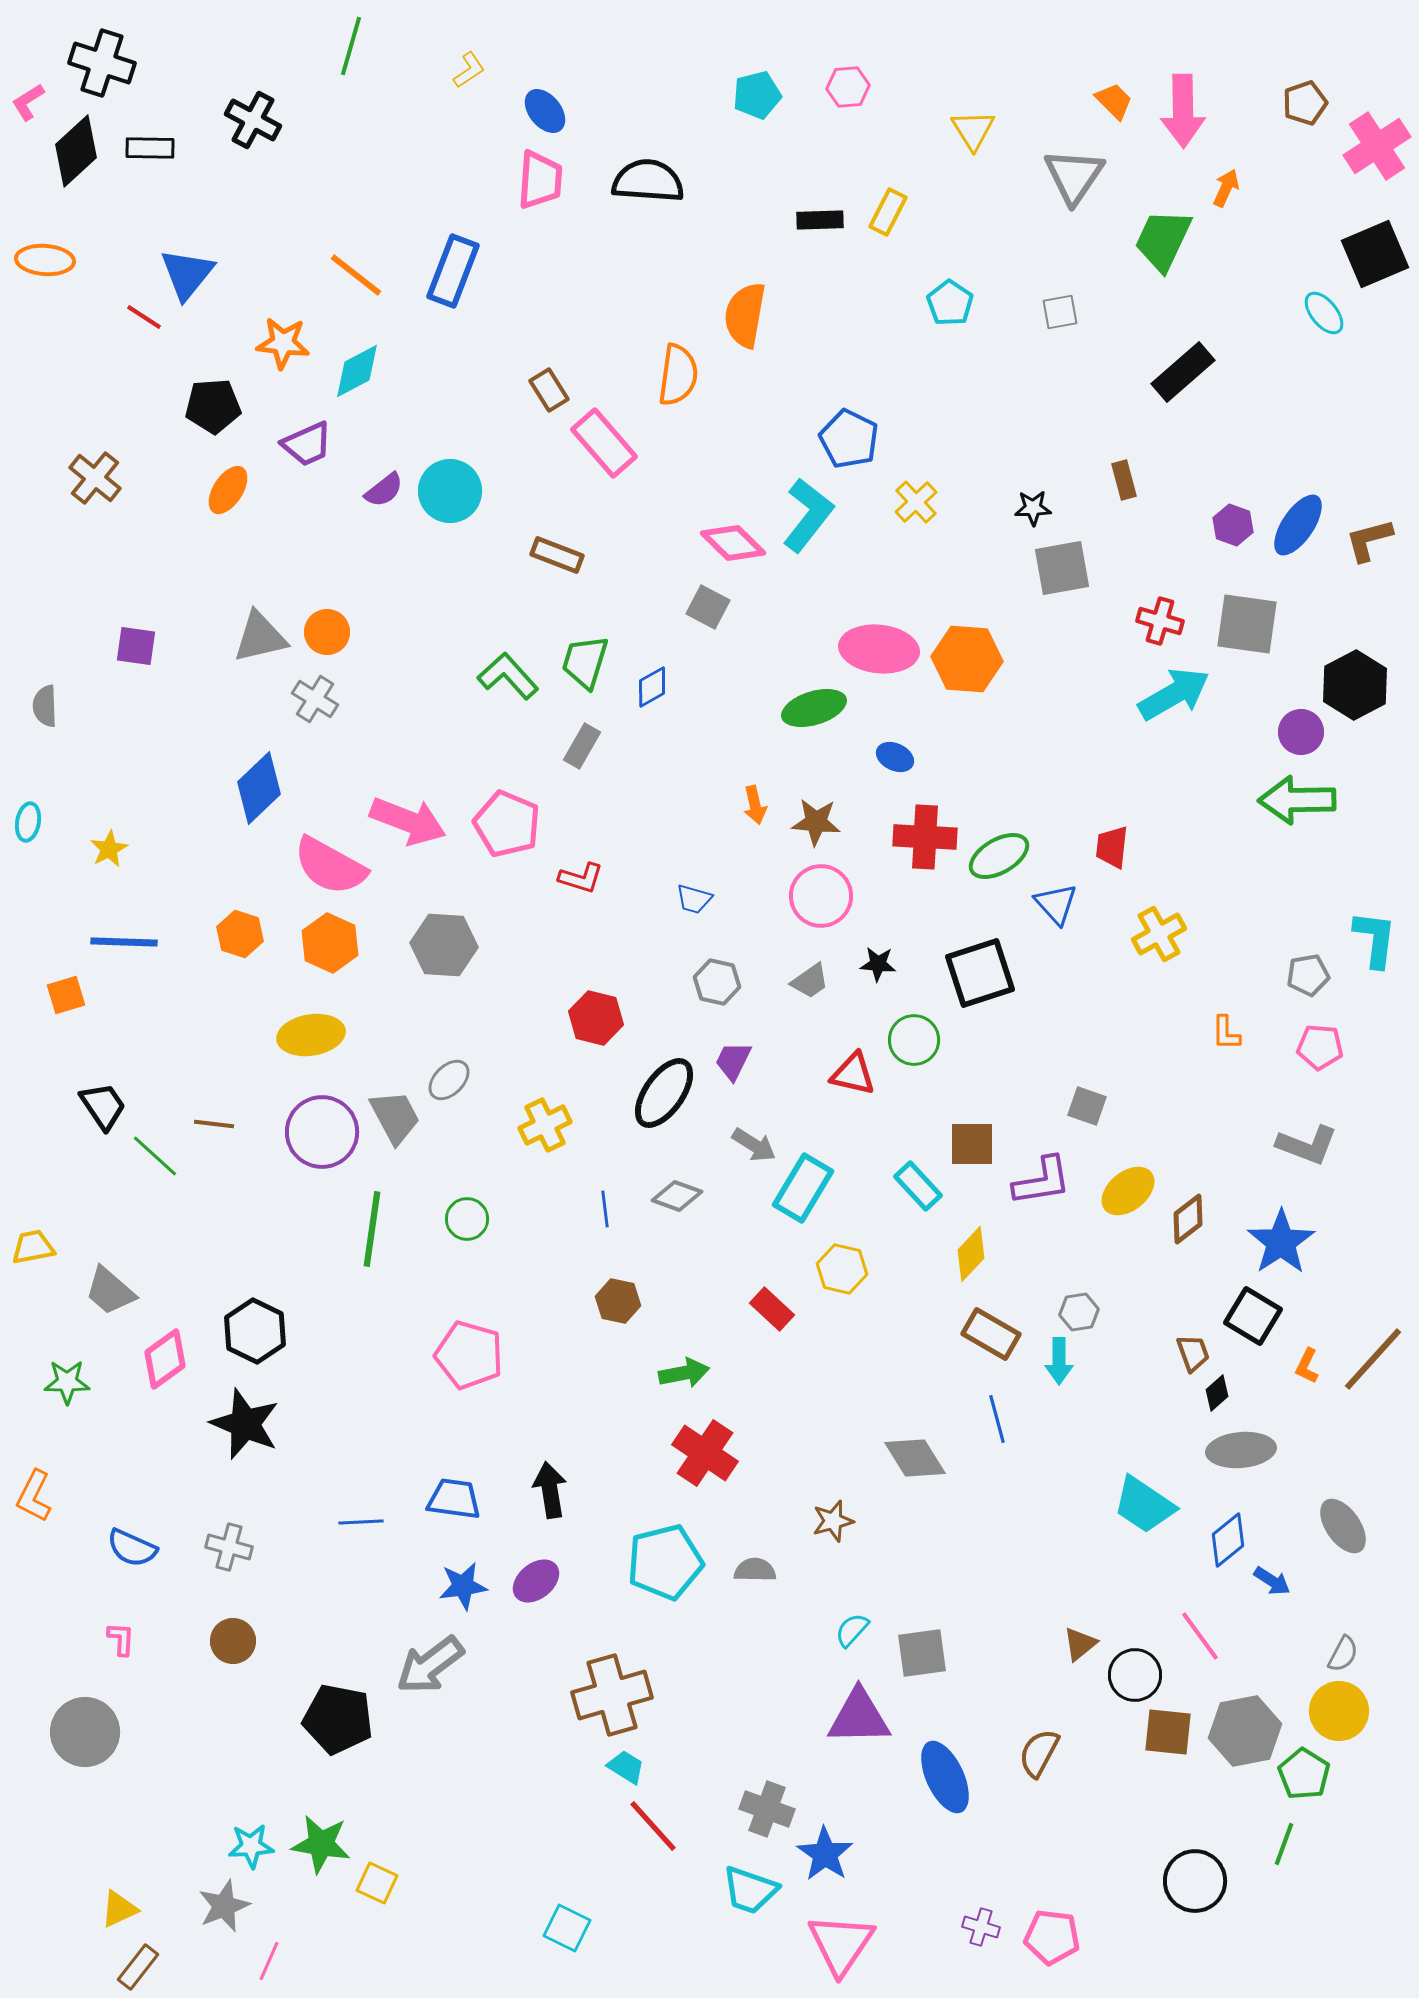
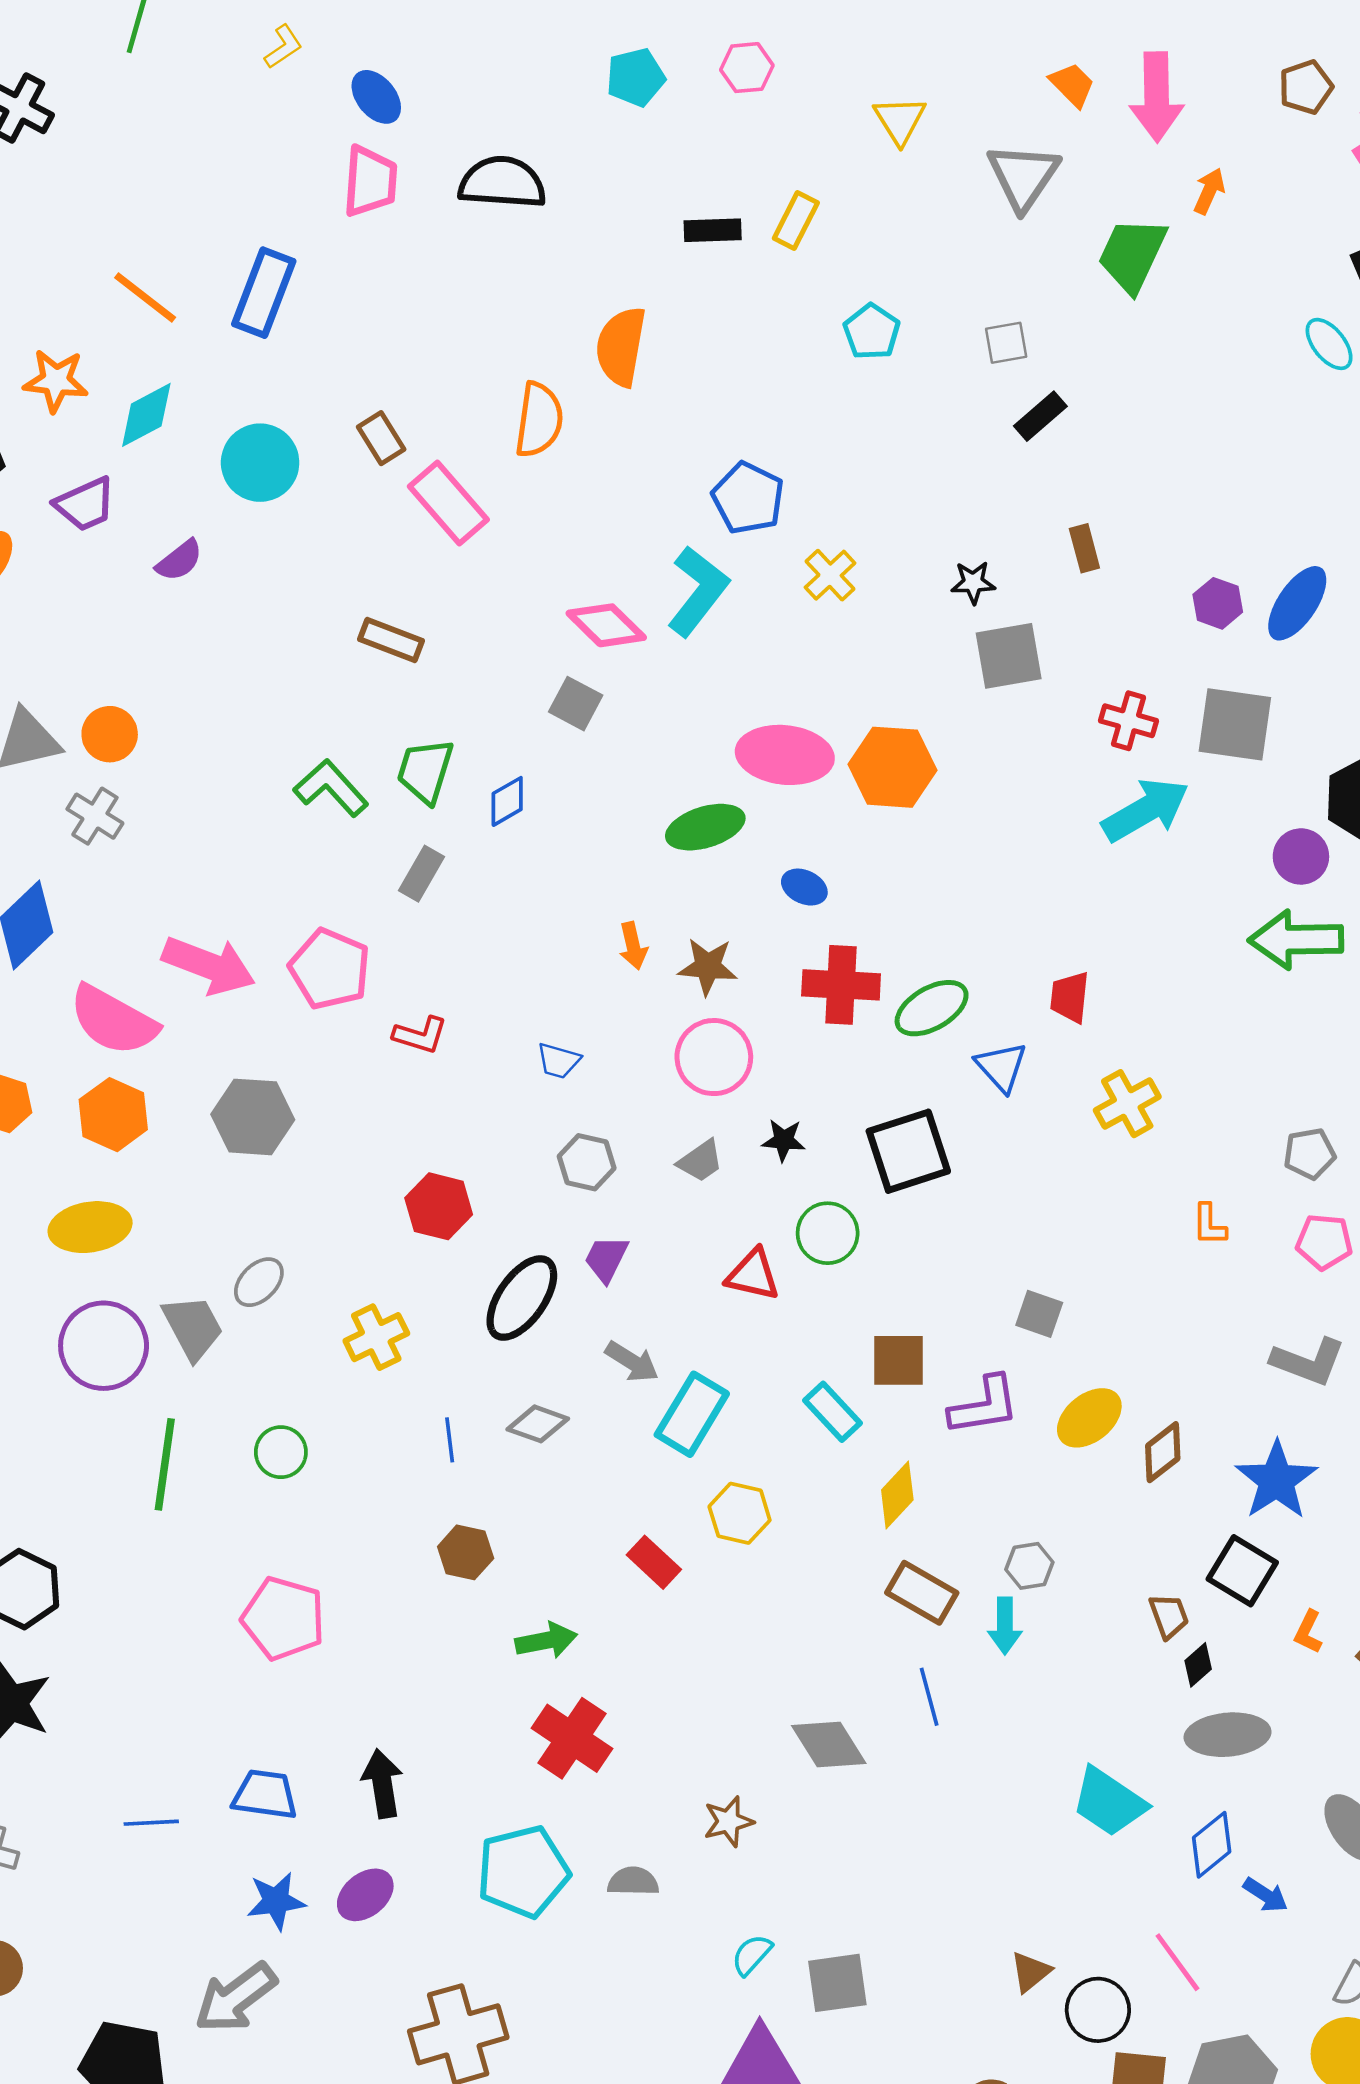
black rectangle: (1183, 372) -> (1040, 416), moved, size x0.7
cyan circle: (450, 491) -> (260, 463), moved

